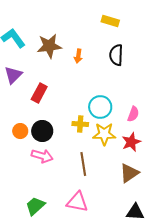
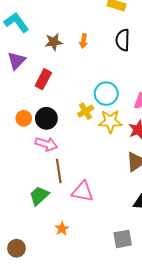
brown star: (49, 46) -> (54, 42), moved, size x0.7
yellow cross: (80, 124) -> (86, 111), turned -35
brown line: (83, 164) -> (59, 171), moved

